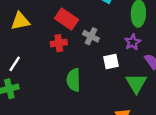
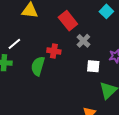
red cross: (59, 43) -> (54, 51), moved
green semicircle: (74, 80) -> (38, 66), moved

